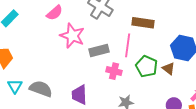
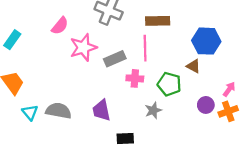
pink star: (72, 36) -> (83, 47), turned -30
green pentagon: (147, 66) -> (169, 84), moved

